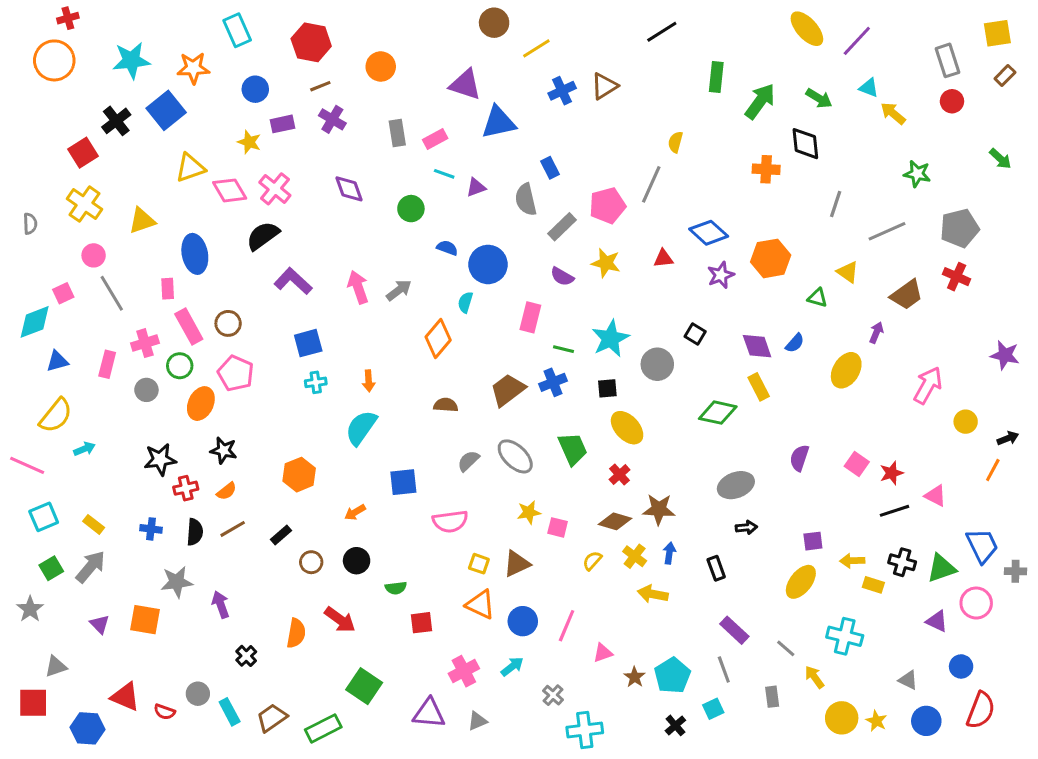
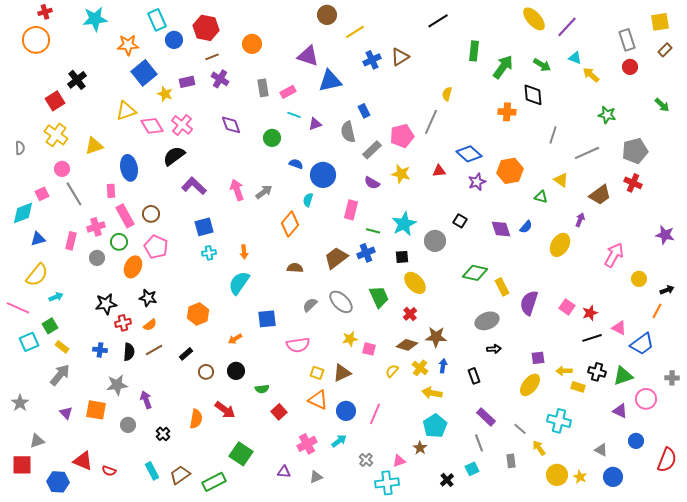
cyan star: (131, 60) -> (95, 19), moved
blue circle: (255, 89) -> (174, 40), moved
blue square: (166, 110) -> (144, 73), moved
yellow rectangle: (759, 387) -> (502, 287), moved
purple semicircle: (799, 458) -> (529, 303), size x1.4
blue trapezoid: (982, 546) -> (642, 344), moved, turned 80
green square: (51, 568) -> (50, 326), moved
red square: (422, 623) -> (279, 412), turned -35
pink triangle: (603, 653) -> (399, 461), moved
cyan pentagon: (672, 676) -> (435, 426), moved
gray circle: (198, 694) -> (128, 425), moved
red semicircle: (981, 710) -> (667, 460), moved
purple triangle: (429, 713) -> (284, 472), size x0.6

